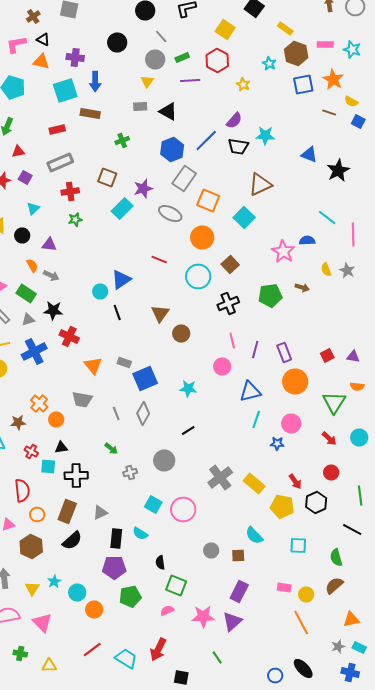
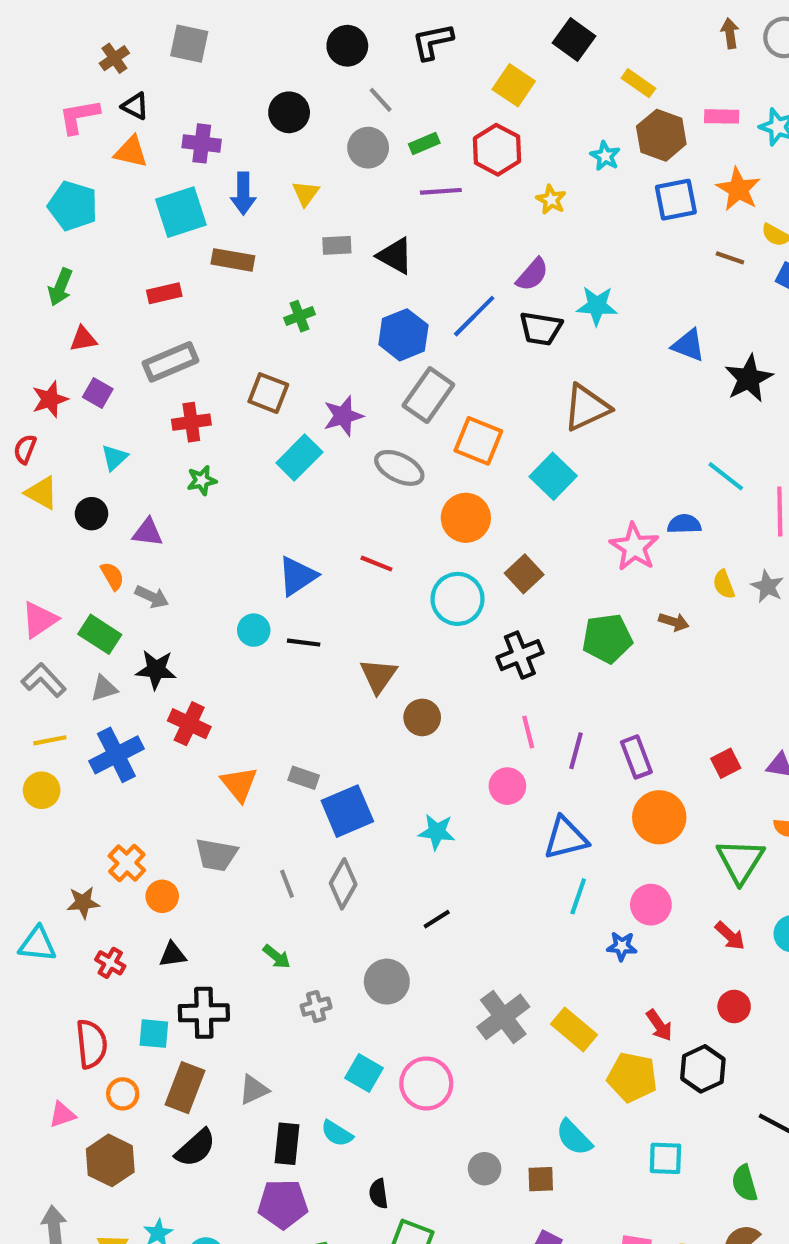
yellow triangle: (147, 82) -> (306, 193), moved
blue triangle: (121, 280) -> (297, 576), moved
black line: (117, 312) -> (304, 643), moved, turned -63
cyan square: (48, 466) -> (154, 1034), moved

